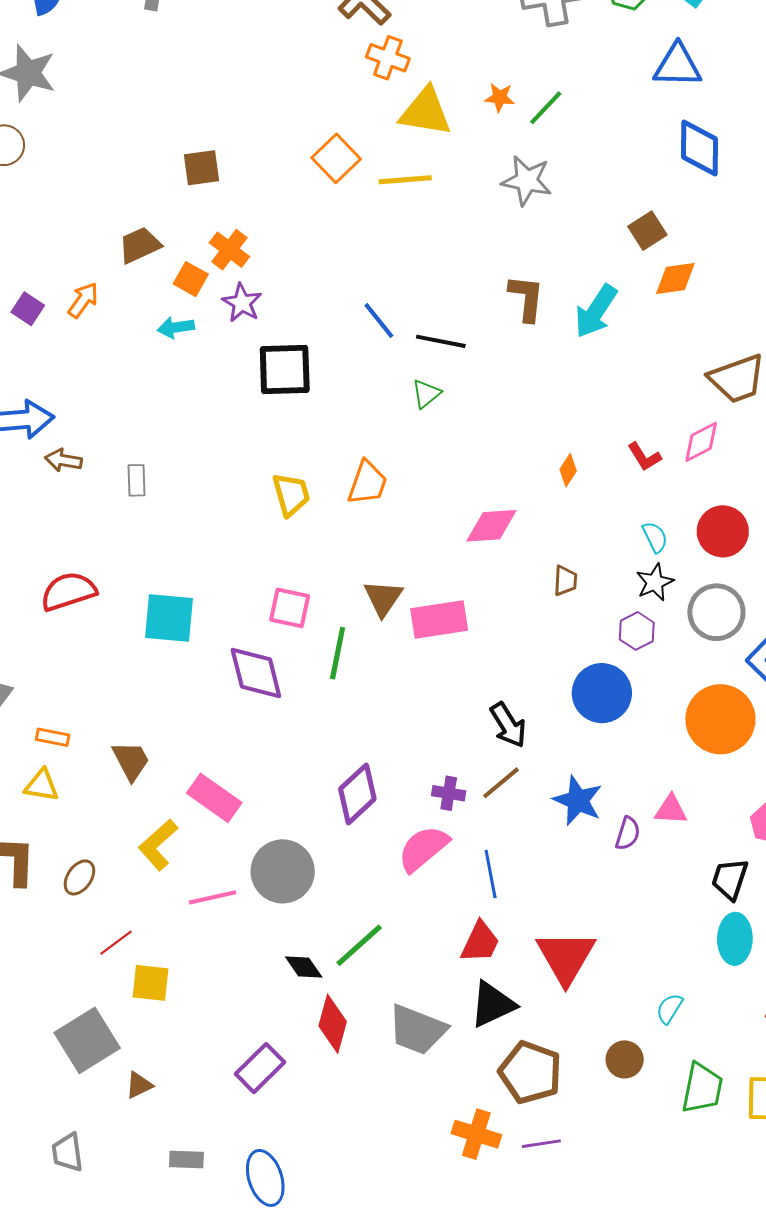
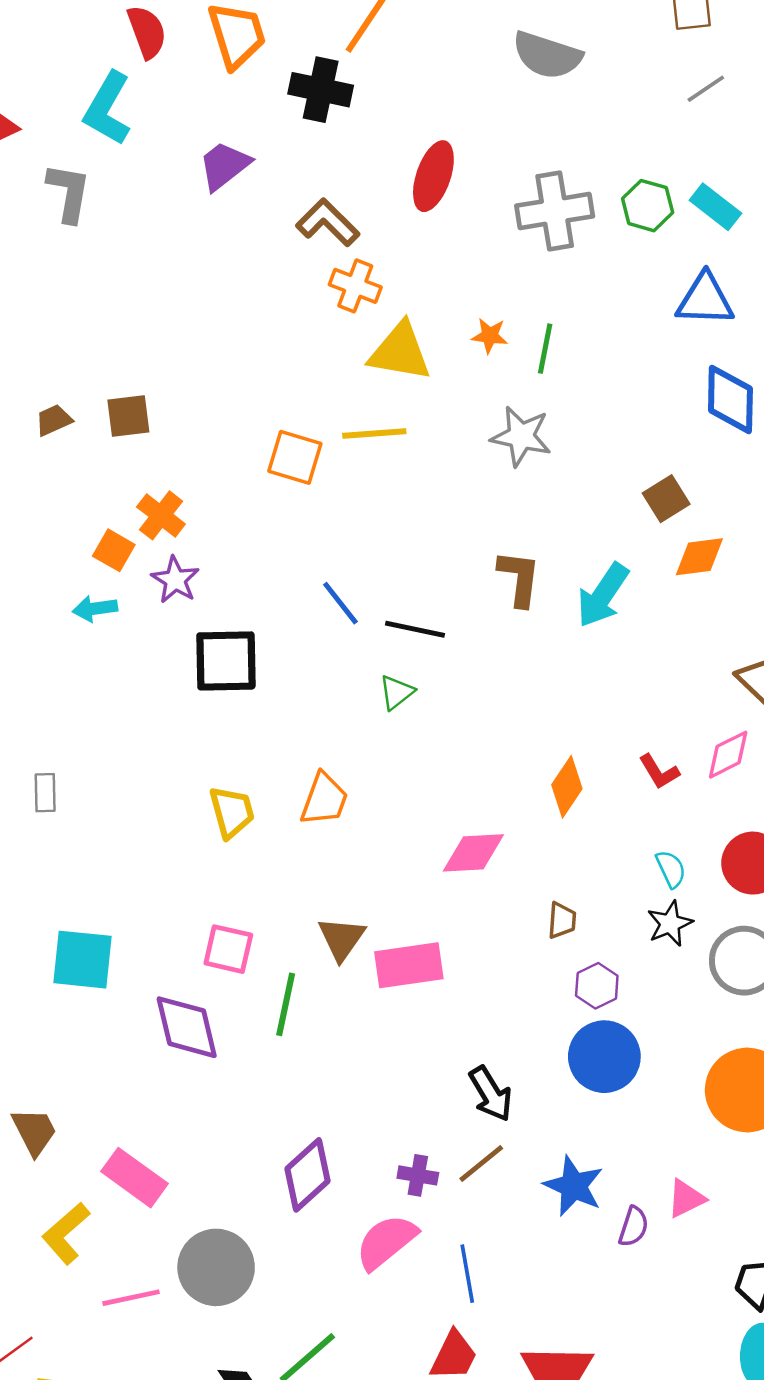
green line: (546, 108) -> (545, 349), turned -33
orange square: (336, 158) -> (295, 457), moved, turned -30
brown trapezoid: (140, 245) -> (54, 420), moved, size x0.7
orange diamond: (568, 470) -> (567, 787), size x1.5
purple hexagon: (637, 631) -> (597, 986), moved
pink triangle: (671, 810) -> (686, 1199), turned -30

